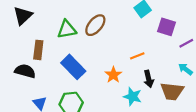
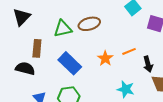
brown ellipse: (95, 25) -> (89, 24), turned 35
orange star: (113, 75) -> (105, 58), moved
black arrow: (149, 79) -> (148, 64), moved

